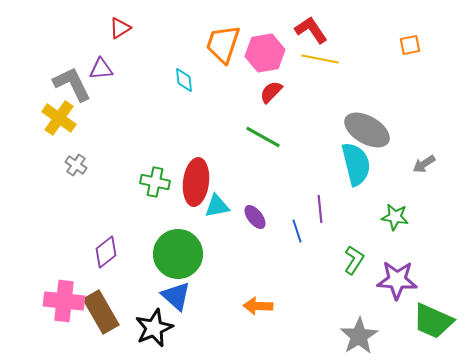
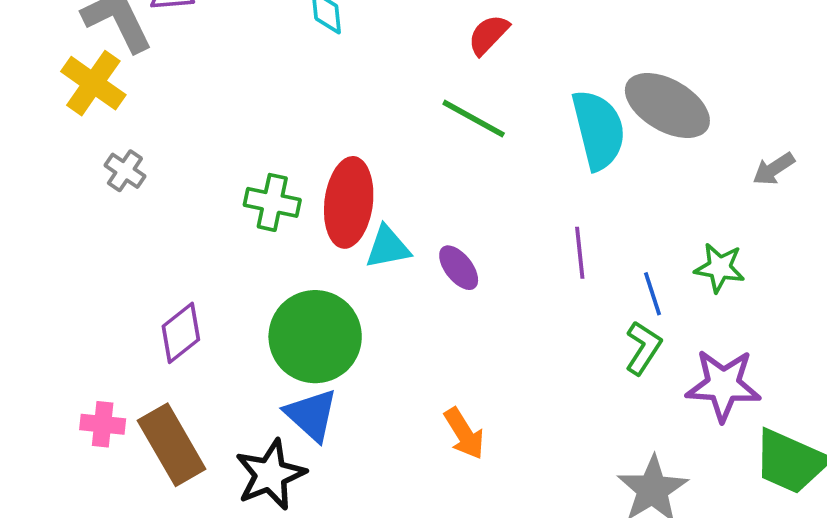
cyan semicircle: (356, 164) -> (598, 130), moved
blue line: (297, 231) -> (652, 294), moved
pink cross: (64, 301) -> (103, 424), size x0.6
orange arrow: (258, 306) -> (464, 434), turned -124

